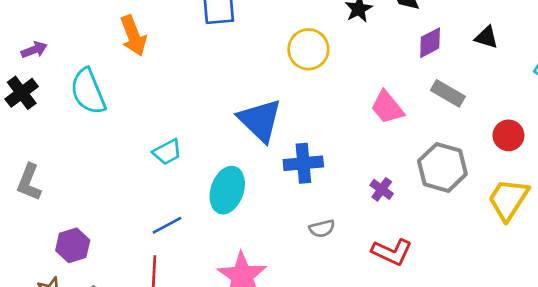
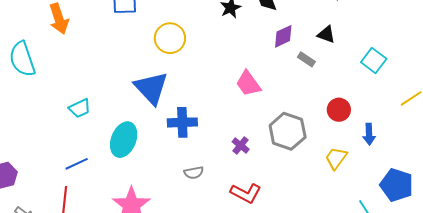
yellow circle: (308, 49) -> (170, 38), moved
gray rectangle: (448, 93) -> (306, 59), moved, size x0.7
yellow trapezoid: (508, 199) -> (336, 158), size x0.7

